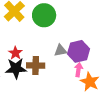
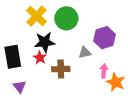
purple hexagon: (79, 51) -> (104, 38), moved
black star: (16, 68) -> (45, 42), moved

